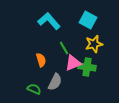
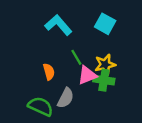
yellow star: (94, 44) -> (105, 64), moved
green semicircle: (34, 89) -> (40, 106), size x1.5

